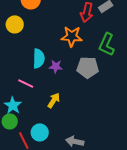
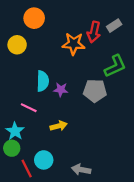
orange star: (72, 36) -> (74, 44), moved
green L-shape: (107, 44) -> (115, 66), turned -140
yellow arrow: (54, 100) -> (59, 126), turned 42

